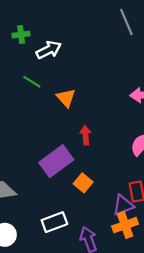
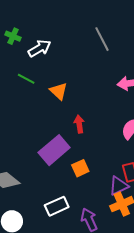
gray line: (126, 22) -> (102, 39), moved
green cross: (21, 35) -> (13, 36), turned 35
orange square: (83, 183) -> (80, 168), turned 30

